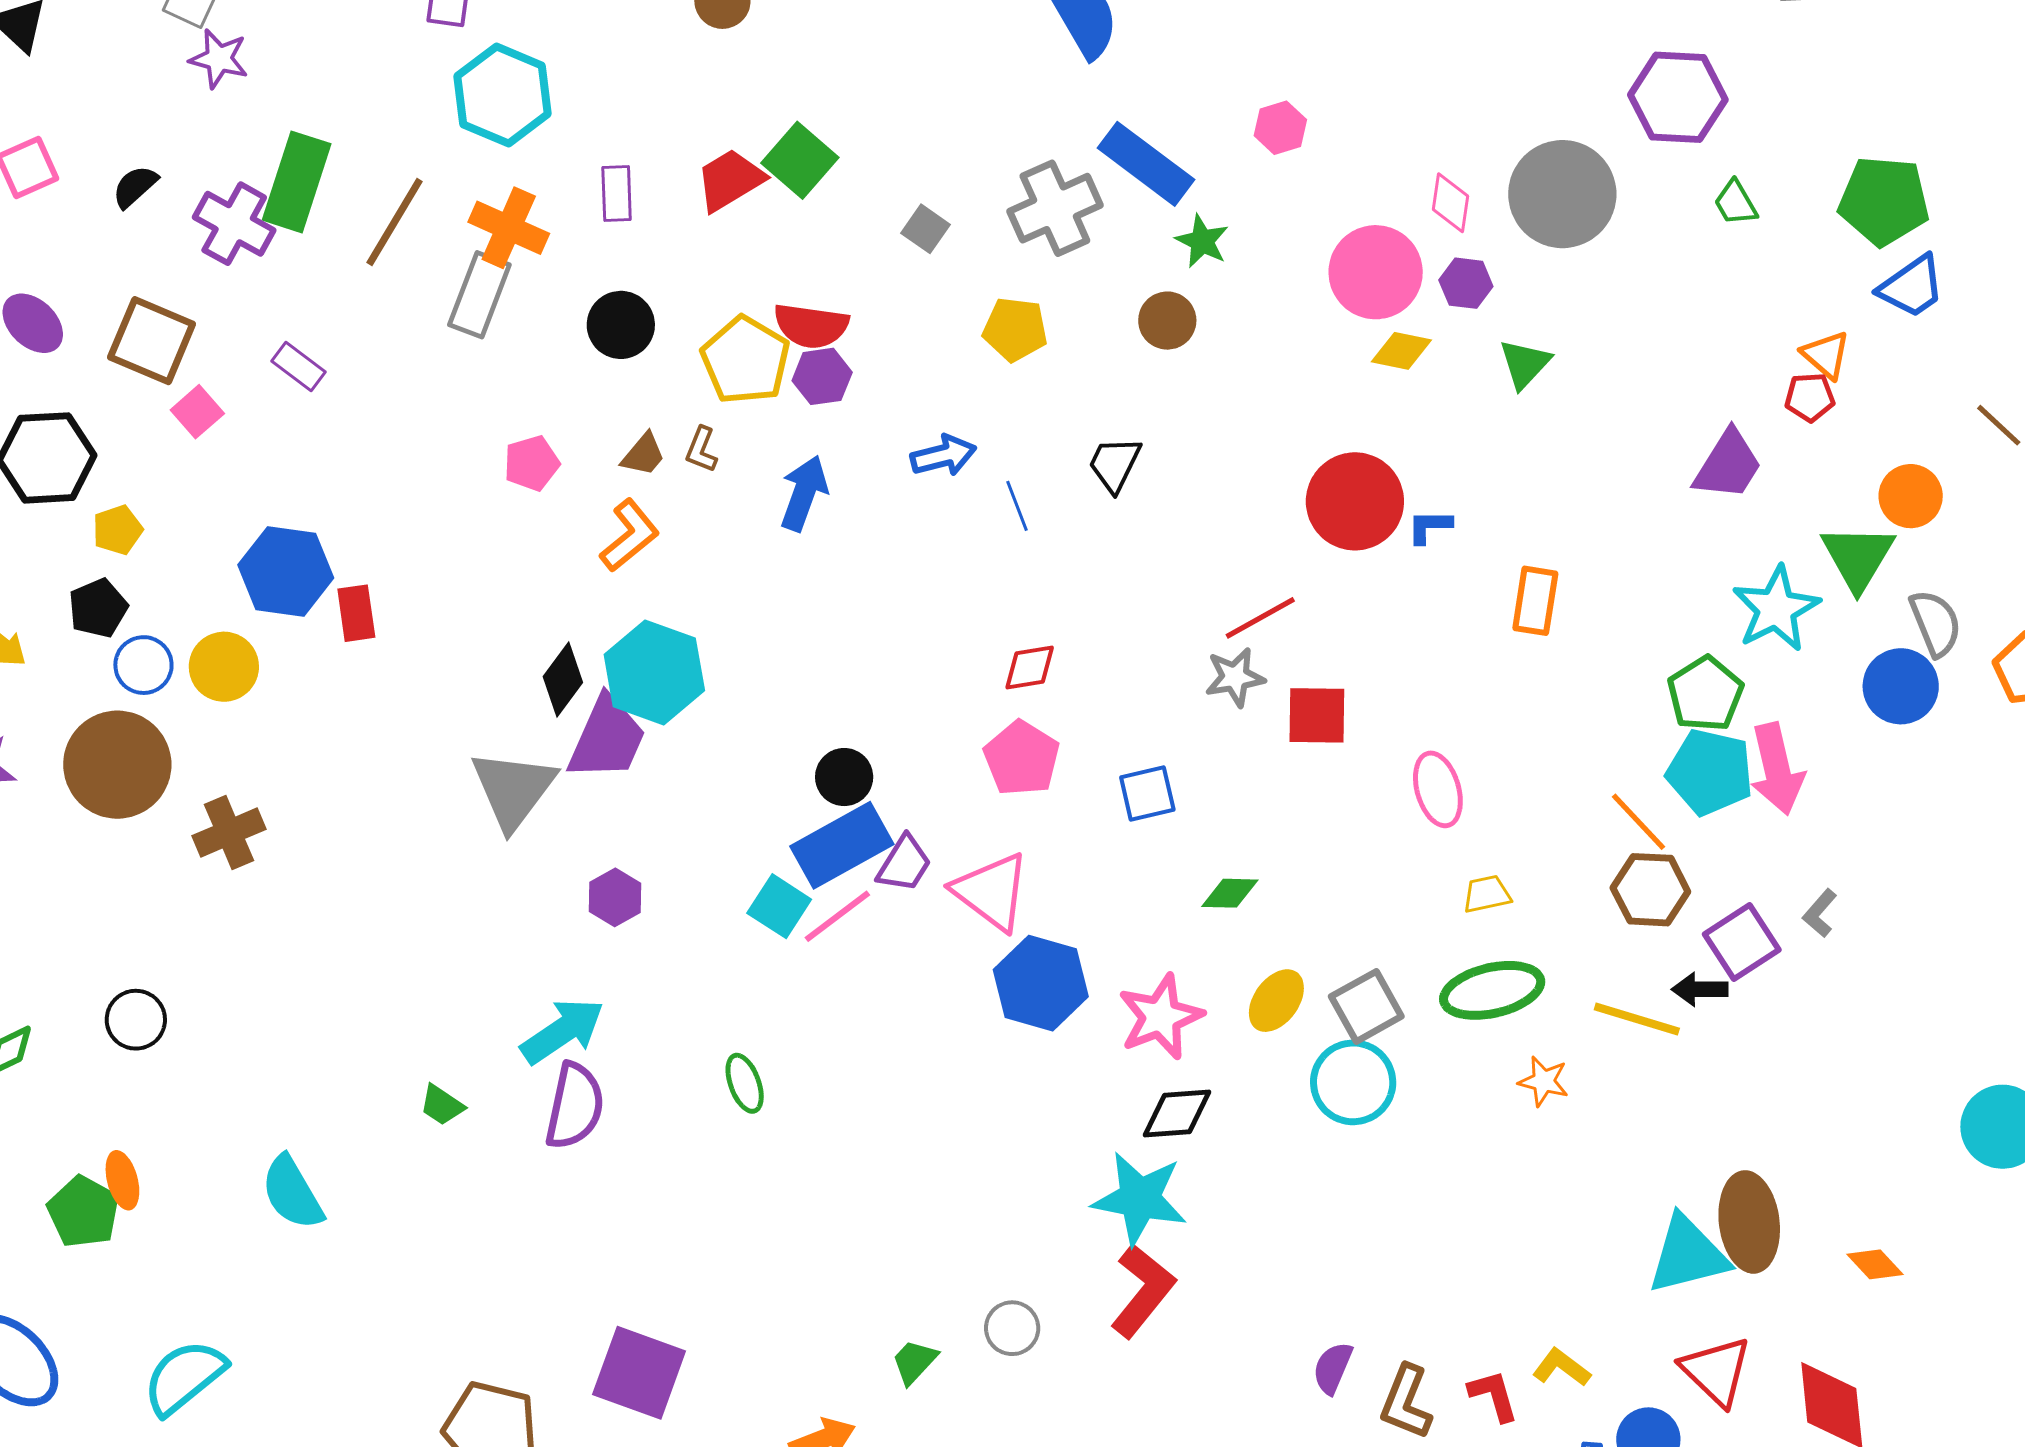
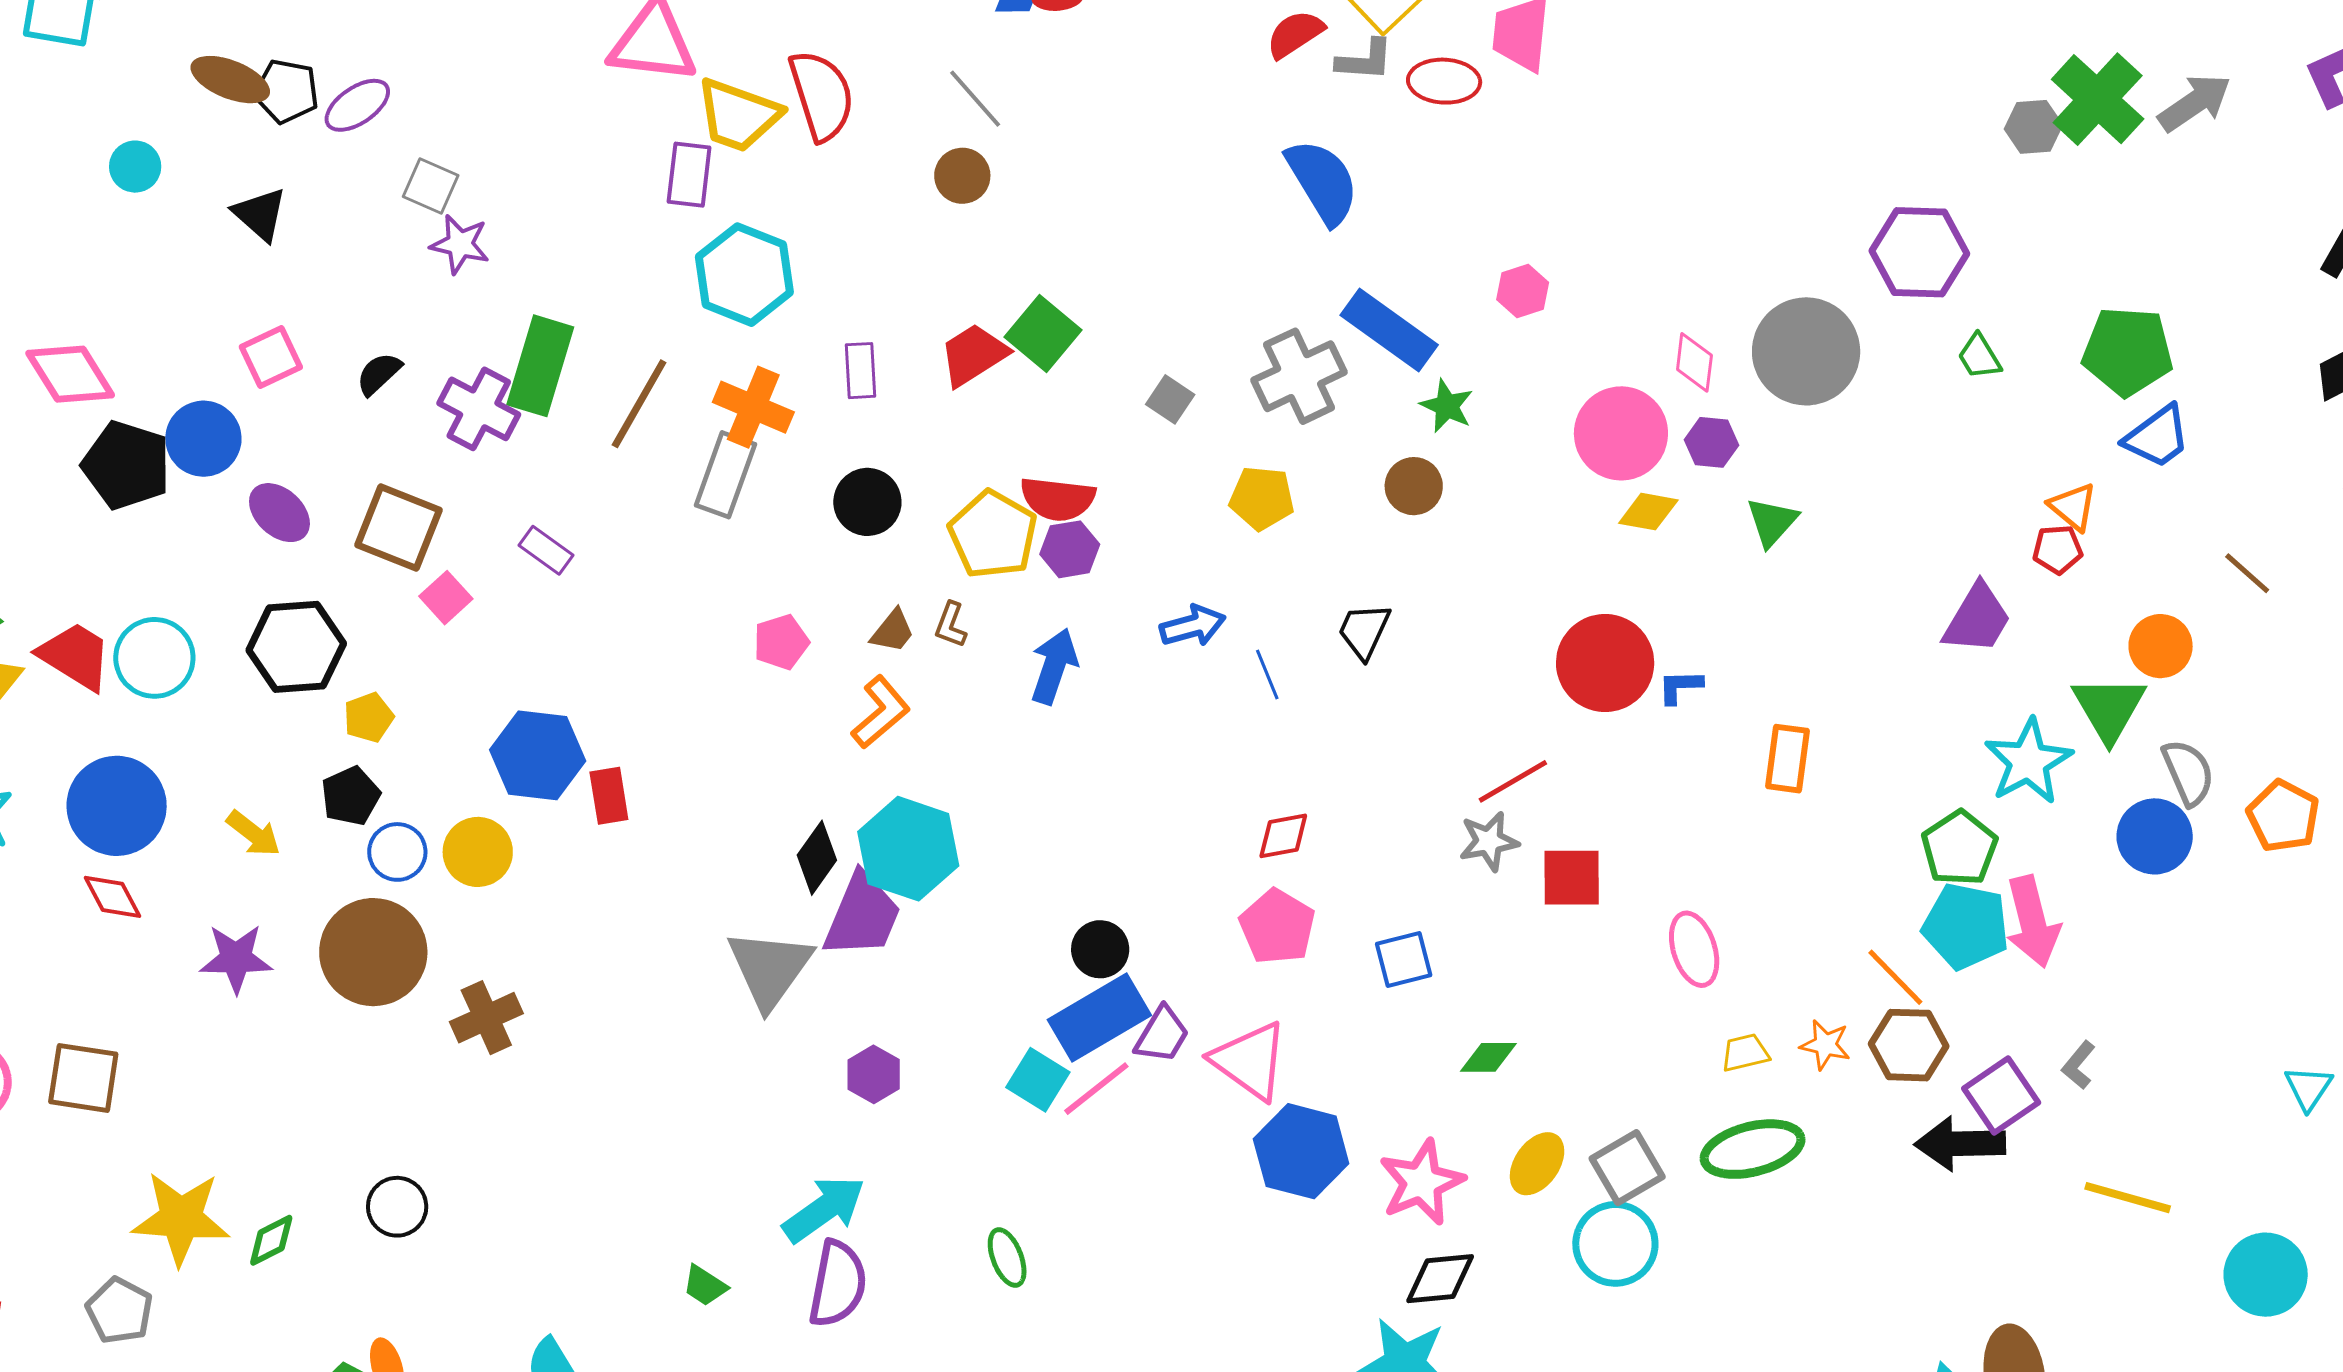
black arrow: (1700, 989) -> (1960, 1144), size x1.6
yellow line: (1637, 1019) -> (2128, 1198), moved
orange star: (1544, 1081) -> (1825, 1045), moved

